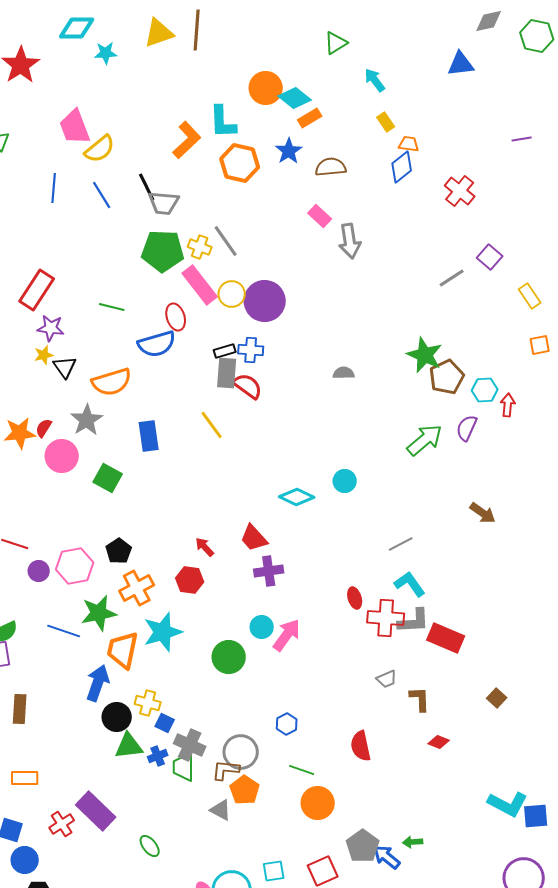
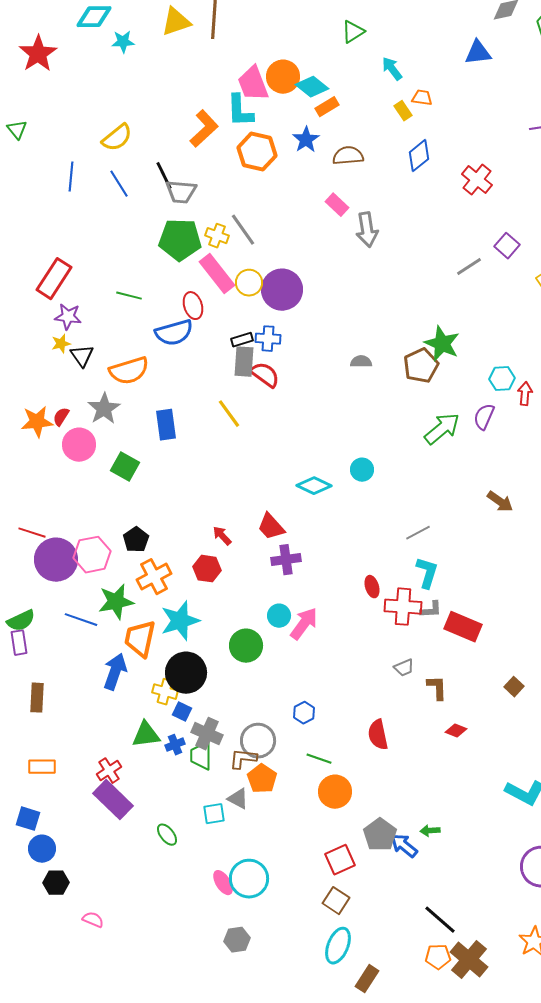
pink trapezoid: (75, 127) -> (253, 84), moved
orange trapezoid: (409, 144) -> (422, 98), moved
brown pentagon: (447, 377) -> (421, 366), moved
purple circle: (39, 571) -> (56, 560), size x2.0
cyan L-shape: (410, 584) -> (427, 573), turned 52
gray L-shape: (414, 621) -> (431, 610), size x0.7
black circle: (117, 717) -> (186, 673), moved, size x1.4
red cross: (62, 824) -> (109, 771), moved
cyan square: (274, 871) -> (214, 814), moved

